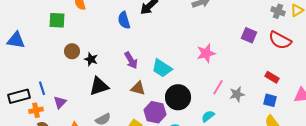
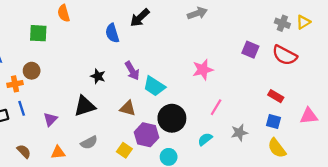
brown circle: (72, 51) -> (32, 71), moved
black star: (91, 59) -> (98, 76), moved
purple arrow: (131, 60) -> (132, 71), moved
gray star: (237, 94) -> (239, 133), moved
purple triangle: (60, 102) -> (50, 119), moved
orange cross: (36, 110) -> (15, 84), moved

